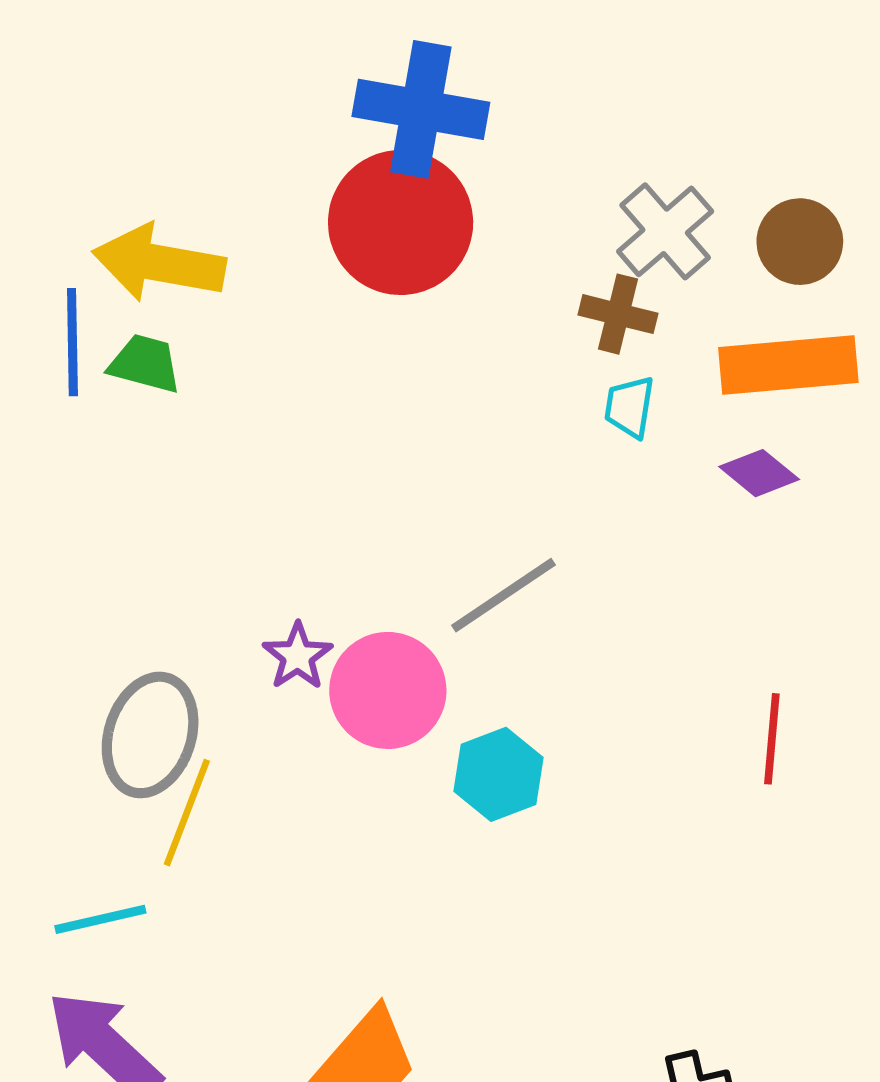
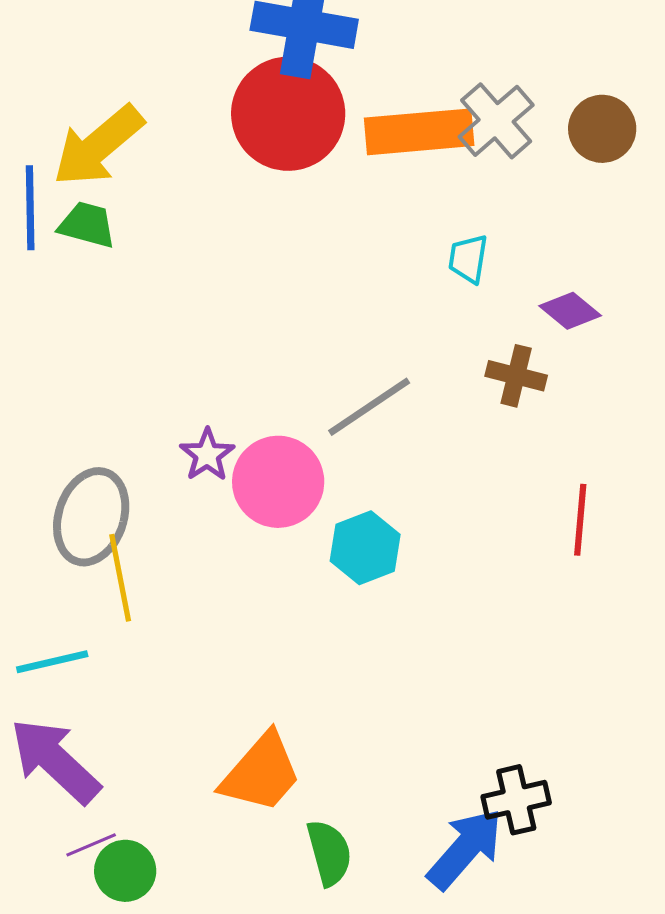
yellow arrow: (159, 263) -> (98, 146), turned -50
brown cross: (618, 314) -> (516, 376), moved
orange rectangle: (788, 365) -> (419, 132), moved
yellow line: (187, 813) -> (120, 578), turned -32

